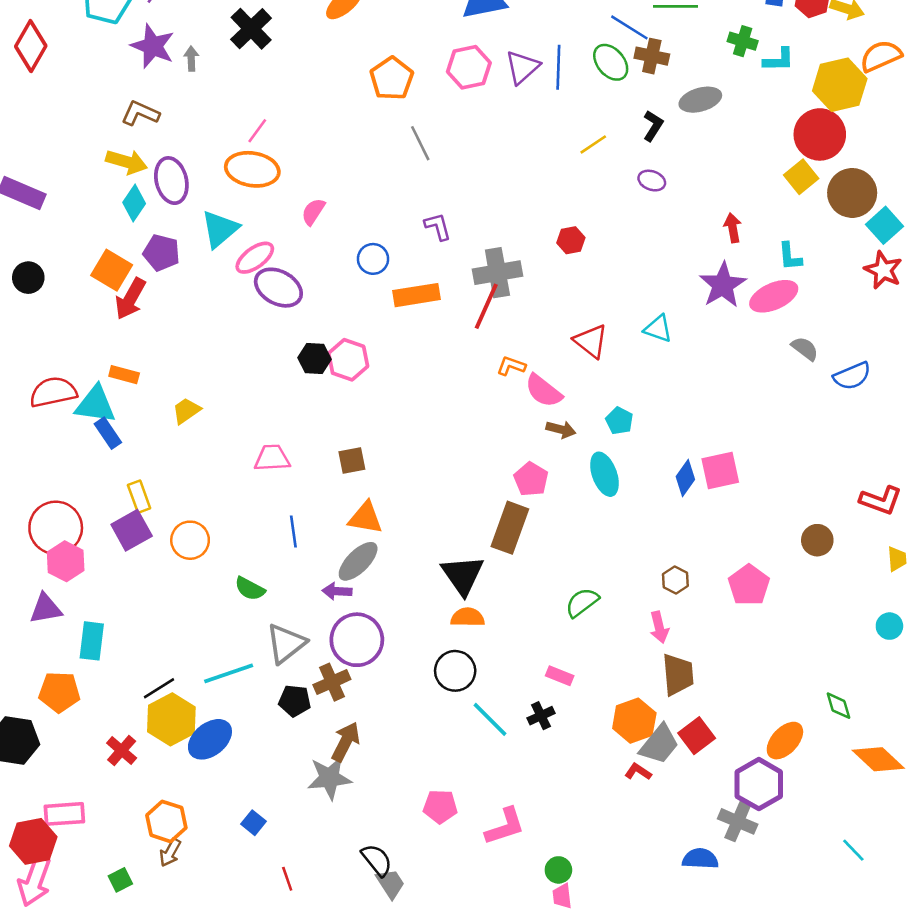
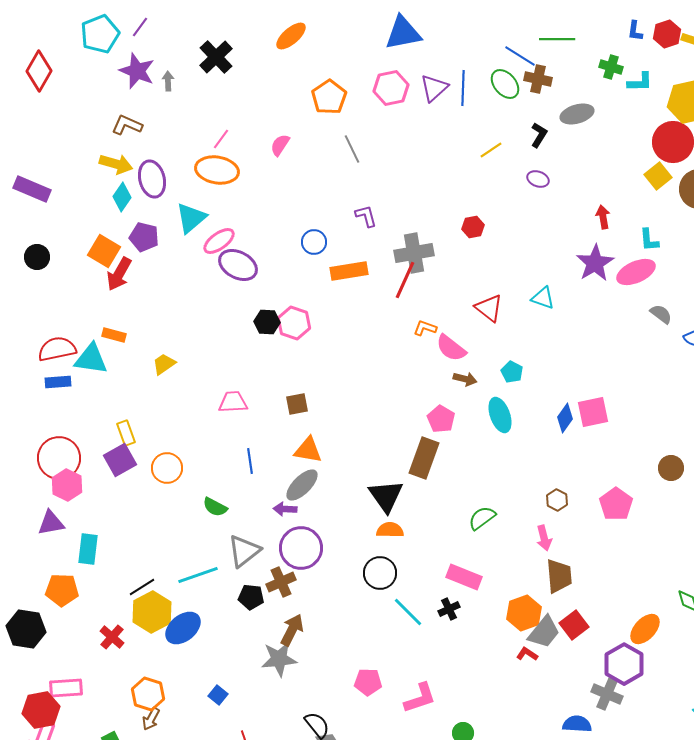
pink semicircle: (313, 212) -> (280, 145), moved
blue rectangle: (108, 433) -> (58, 382), moved, turned -60
pink rectangle: (560, 676) -> (464, 577), size x1.6

